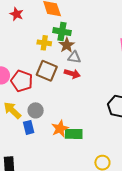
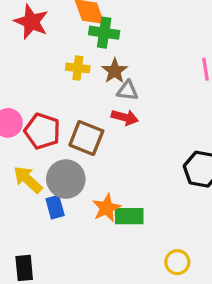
red star: (16, 14) -> (31, 22), size x1.5
green cross: (62, 32) -> (104, 33), moved
brown square: (47, 71) -> (86, 138), moved
gray circle: (36, 110) -> (66, 179), size x1.5

